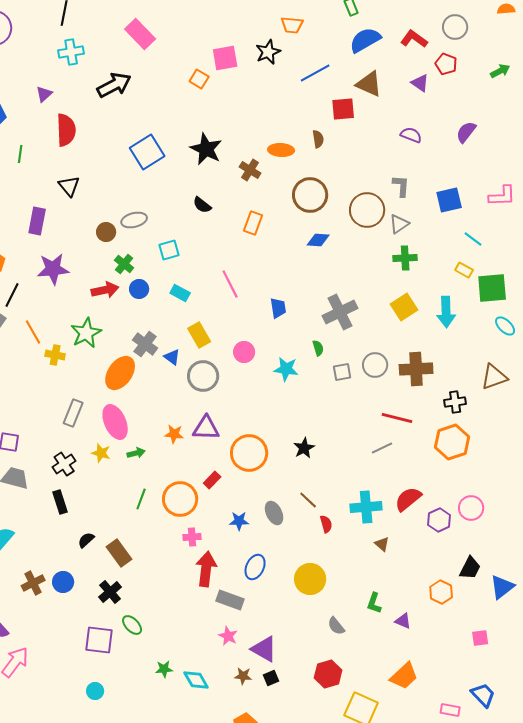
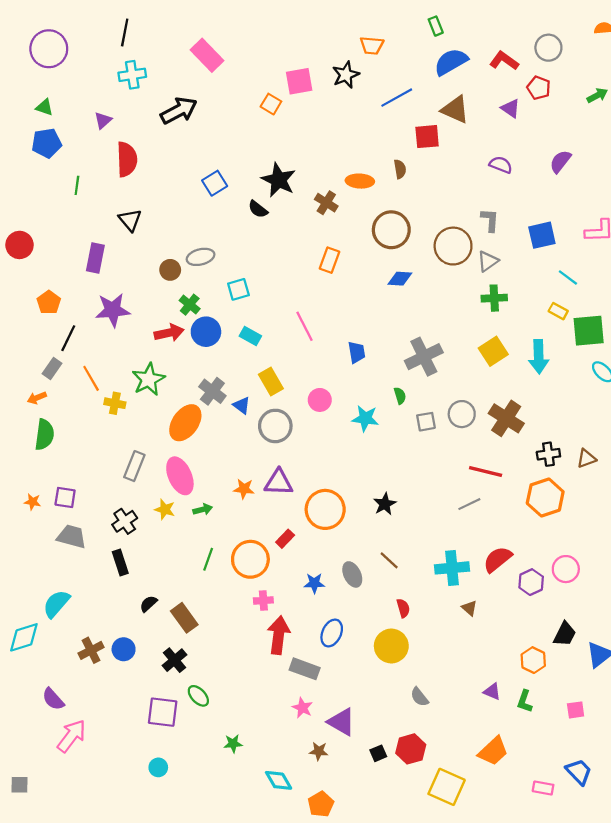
blue square: (147, 152) -> (215, 183), size x0.7
black semicircle: (202, 205) -> (258, 209), moved
blue circle: (139, 289) -> (206, 332), size x1.4
brown cross: (416, 369) -> (506, 418), turned 36
brown triangle: (494, 377) -> (586, 458), moved, size x0.7
red semicircle: (326, 524) -> (403, 608), moved
green L-shape: (374, 603) -> (525, 701), moved
black square: (271, 678) -> (378, 753), moved
cyan diamond: (196, 680) -> (279, 780), moved

